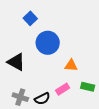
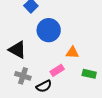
pink rectangle: (63, 89) -> (57, 70), moved
gray cross: (20, 97) -> (23, 76), moved

